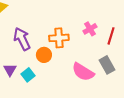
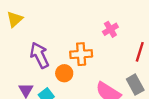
pink cross: (90, 29) -> (110, 29), moved

